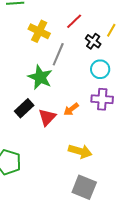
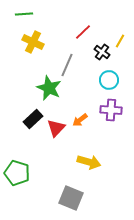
yellow cross: (39, 31) -> (33, 42), moved
gray square: (84, 187) -> (71, 198), moved

